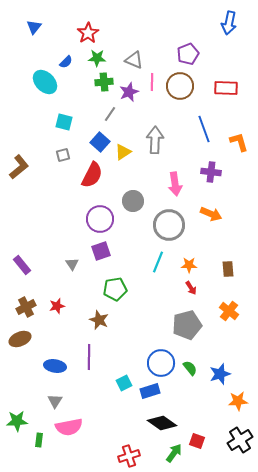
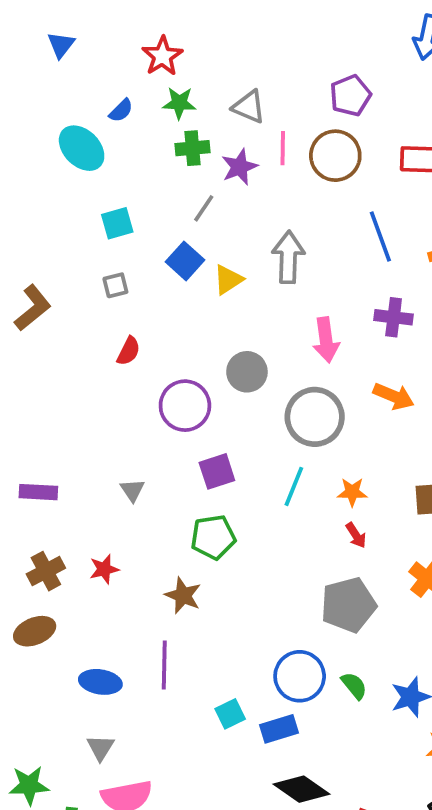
cyan square: (64, 122) -> (117, 223), turned -30
red semicircle: (92, 175) -> (129, 351), moved, size x0.6
purple square: (101, 251) -> (217, 471), moved
purple rectangle: (22, 265) -> (38, 492), turned -48

